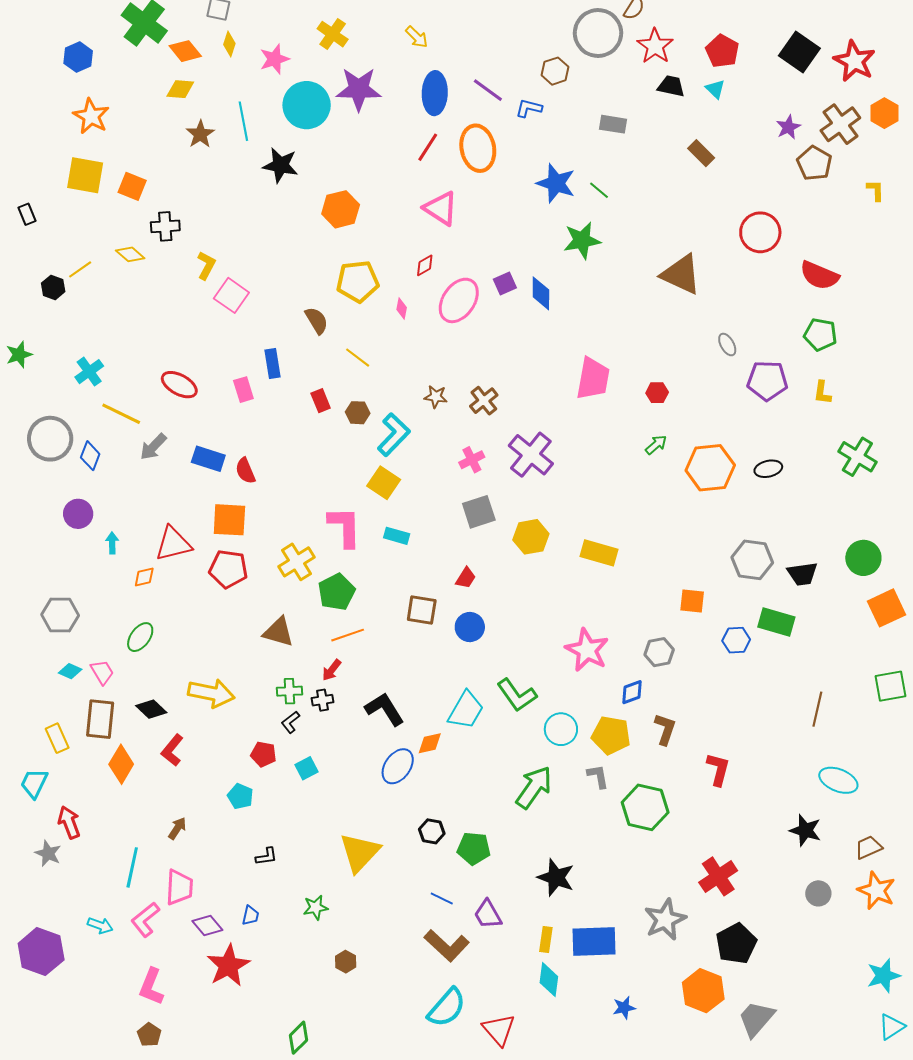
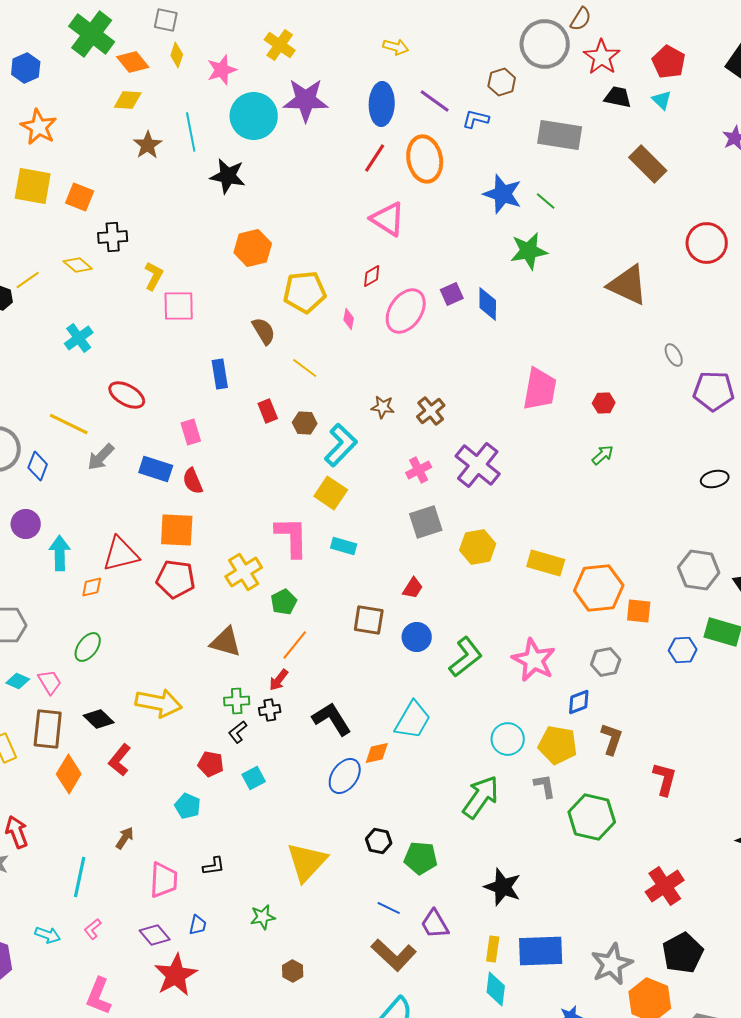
yellow arrow: (417, 37) -> (396, 47), moved, turned -30
gray rectangle: (613, 124) -> (560, 135), size x1.6
brown rectangle: (701, 153) -> (648, 164), size x1.4
orange hexagon: (341, 209) -> (253, 248), moved
pink square: (231, 295) -> (179, 306), turned -36
cyan cross: (89, 372) -> (79, 338), moved
pink rectangle: (243, 390) -> (191, 432), moved
orange hexagon: (710, 468) -> (599, 588), moved
cyan arrow: (112, 543) -> (60, 553), size x1.6
green pentagon: (337, 592) -> (284, 602), size x0.7
orange line: (348, 635) -> (295, 645), turned -32
green L-shape: (517, 695) -> (466, 657), moved, turned -93
pink trapezoid: (179, 887) -> (164, 880), moved
pink L-shape: (145, 920) -> (93, 929), size x0.6
gray star: (665, 920) -> (612, 964), moved

